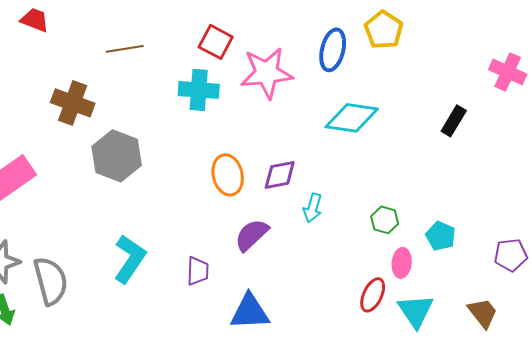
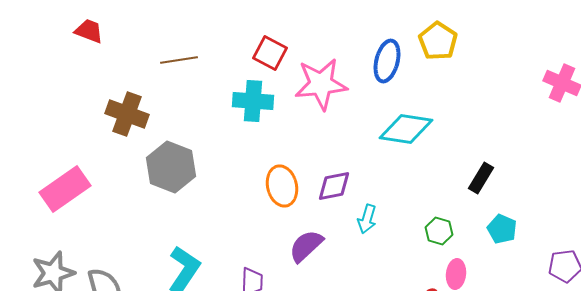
black rectangle: (454, 121) -> (481, 178), moved
cyan pentagon: (441, 236) -> (502, 229), moved

